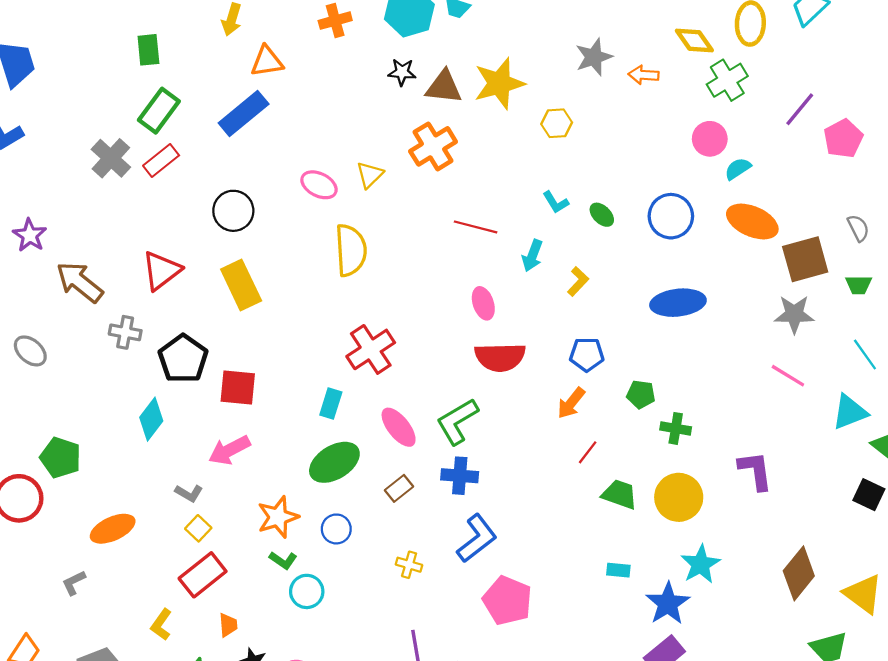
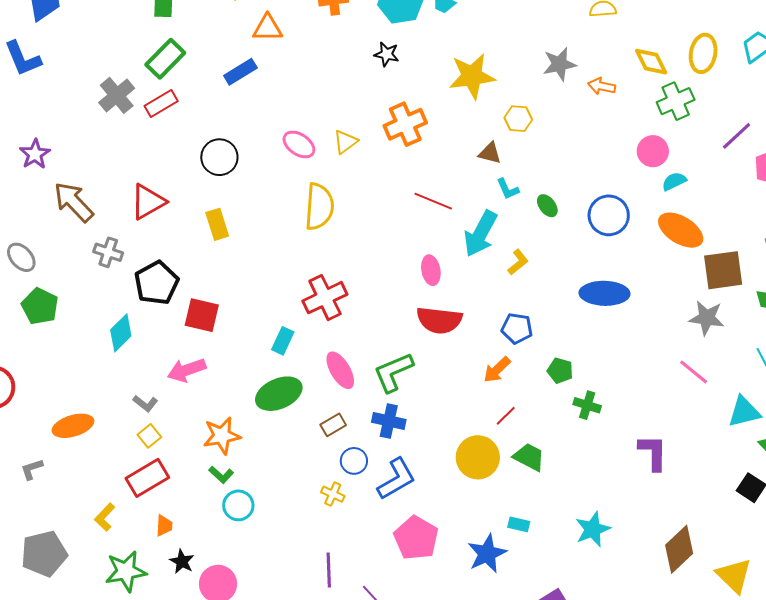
brown triangle: (444, 87) -> (490, 153), moved, size x0.7
blue rectangle: (244, 114) -> (240, 72), size x0.7
cyan arrow: (532, 256) -> (480, 234), size x1.6
yellow rectangle: (241, 285) -> (217, 224), size x0.7
green pentagon: (61, 458) -> (40, 306), moved
yellow circle: (679, 497) -> (478, 457), moved
blue circle: (336, 529) -> (354, 461), moved
blue star: (668, 604) -> (487, 554), moved

